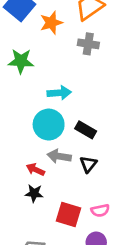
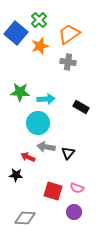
green star: (21, 61) -> (20, 92), moved
black rectangle: (86, 130) -> (81, 107), moved
black star: (34, 193) -> (16, 175), moved
pink semicircle: (100, 210) -> (77, 188), turned 32

